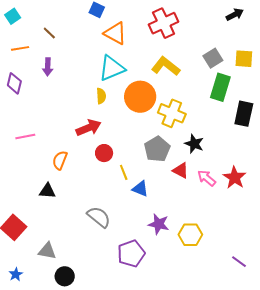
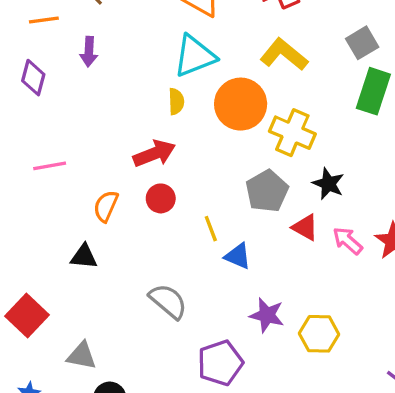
red circle: (104, 153) -> (161, 198), moved

